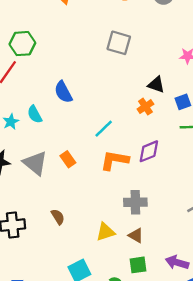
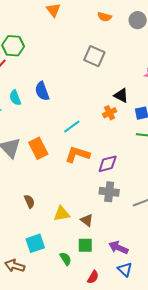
cyan semicircle: (35, 114) -> (15, 98), moved
purple diamond: (149, 151) -> (108, 164), moved
orange rectangle: (68, 159) -> (38, 148), size x1.5
gray cross: (135, 202) -> (109, 192), moved
brown semicircle: (58, 217) -> (29, 201), moved

